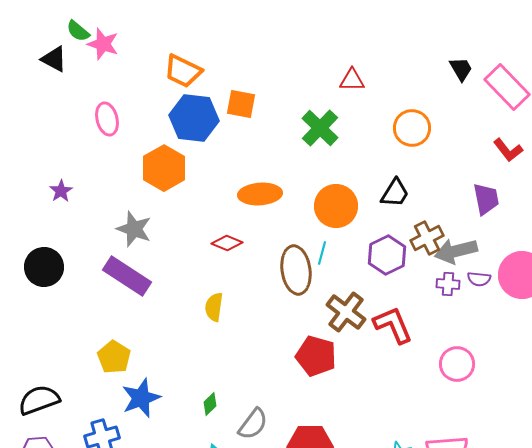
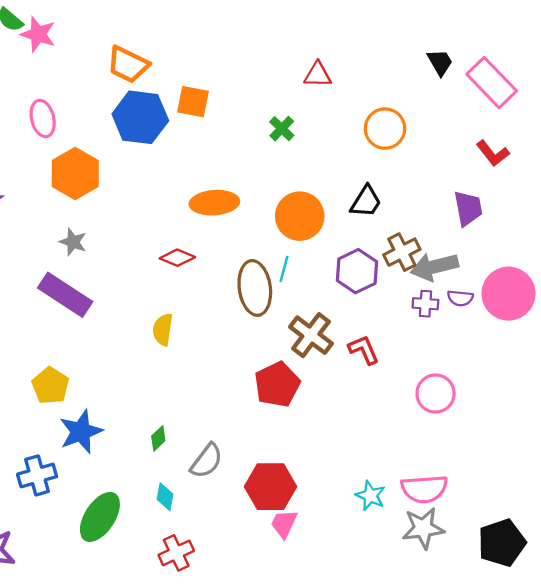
green cross: (320, 128) -> (282, 129), size x0.6
orange hexagon: (164, 168) -> (75, 173), moved
gray star: (134, 229) -> (73, 242), size x0.7
red L-shape: (393, 325) -> (364, 350), size x0.7
red pentagon: (316, 356) -> (277, 385), turned 30

